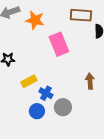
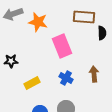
brown arrow: (90, 81) -> (94, 74), moved
blue cross: (46, 93) -> (66, 78), moved

